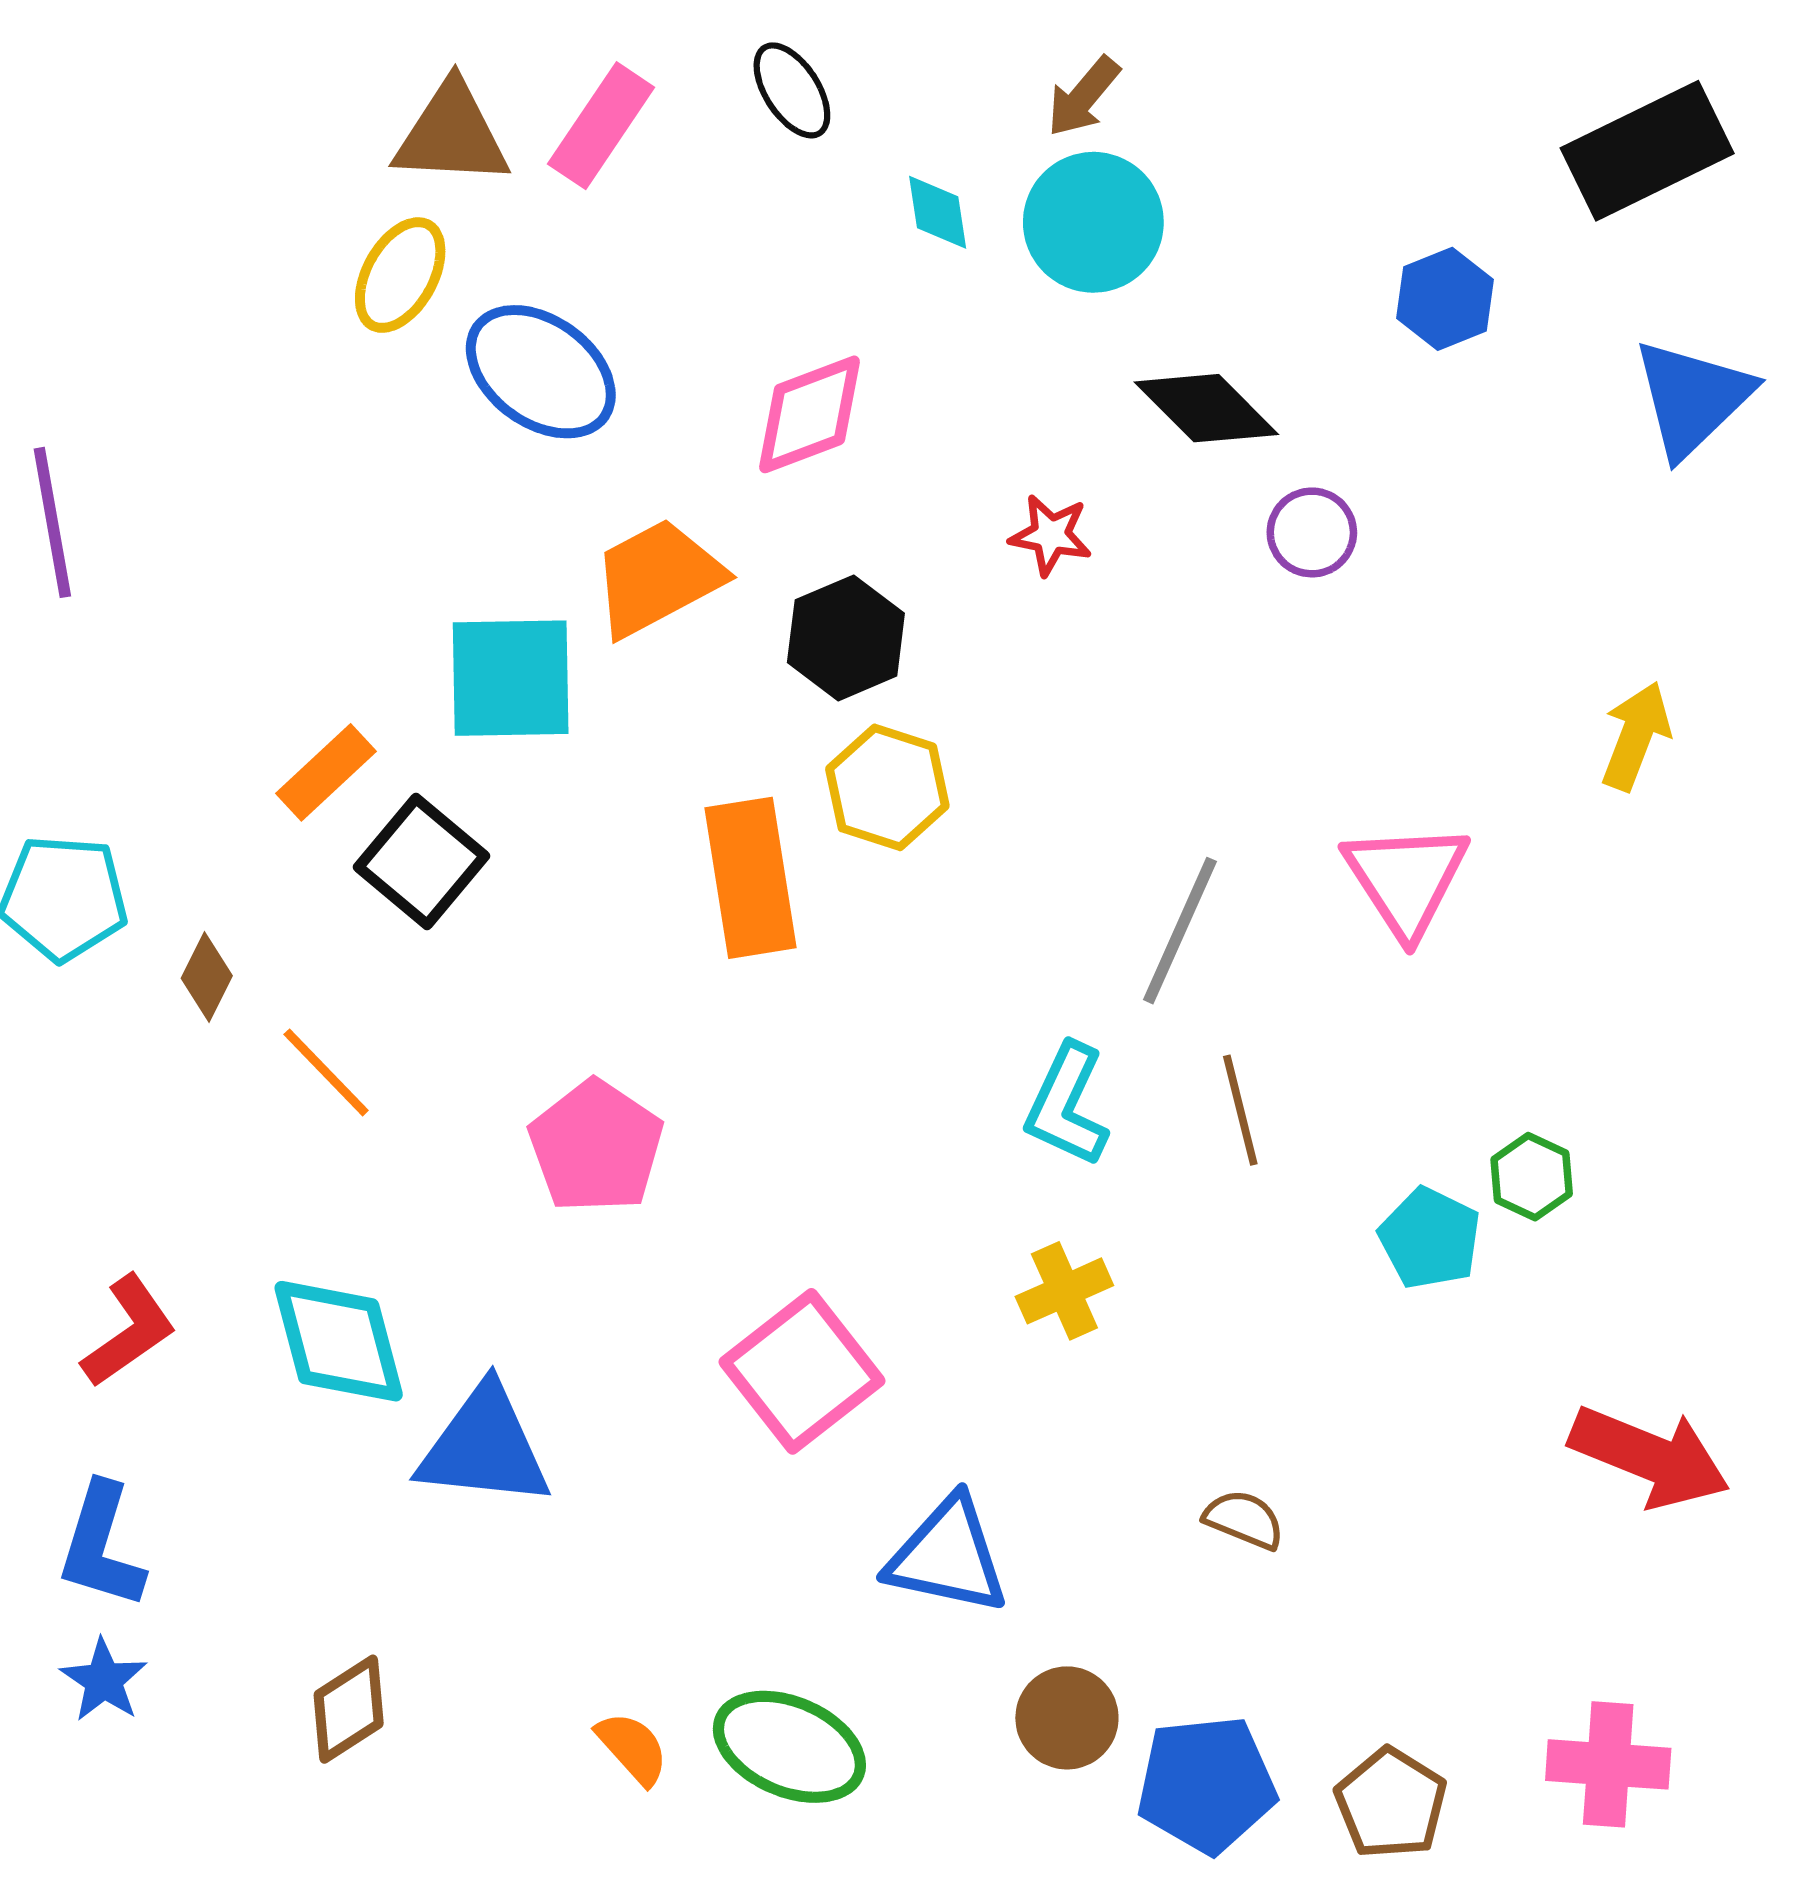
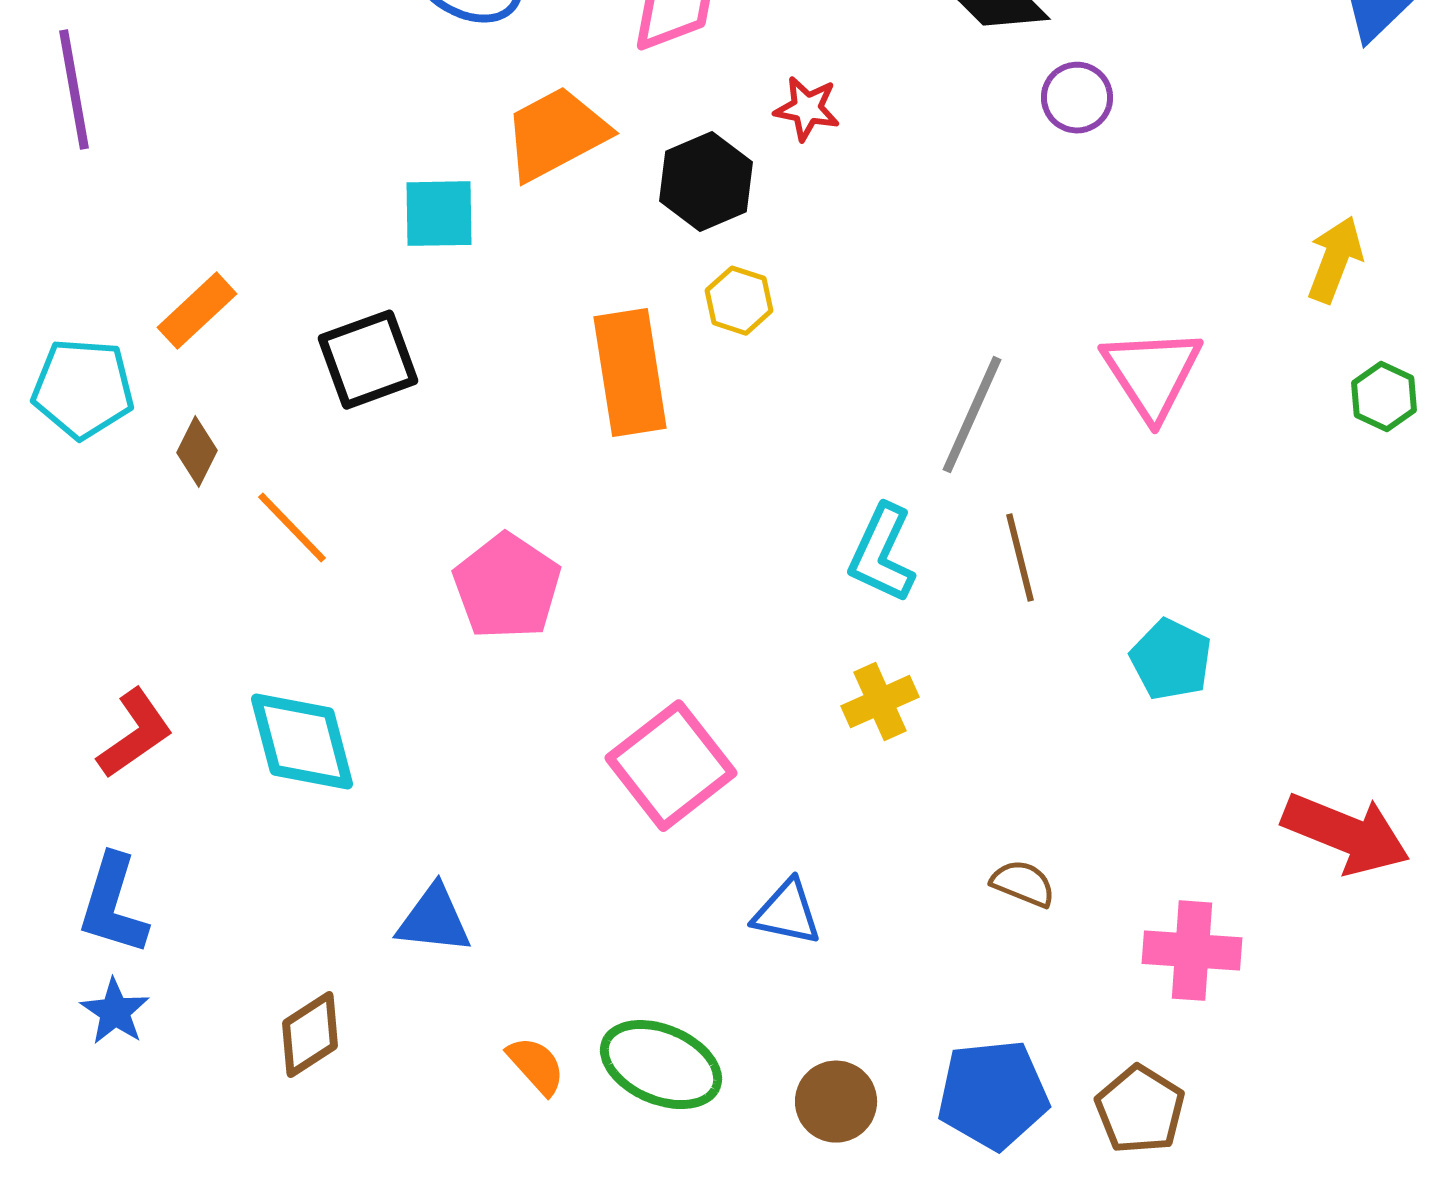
red star: (1051, 535) -> (807, 109), moved
cyan square: (511, 678) -> (439, 214), size x0.7
orange rectangle: (326, 772) -> (197, 311), moved
yellow hexagon: (887, 787) -> (739, 301), size x0.7
black square: (421, 861) -> (368, 360), turned 30
green hexagon: (1532, 1177) -> (1384, 397), moved
blue triangle: (484, 1447) -> (434, 920), moved, size x0.7
blue triangle: (948, 1556) -> (787, 913), size x0.7
brown circle: (1067, 1718) -> (836, 1102), moved
pink cross: (1608, 1764) -> (1192, 951), moved

